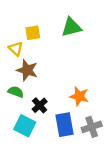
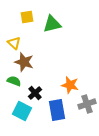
green triangle: (71, 27) -> (52, 24), moved
yellow square: (33, 33) -> (27, 17), moved
gray cross: (92, 127) -> (87, 104), moved

